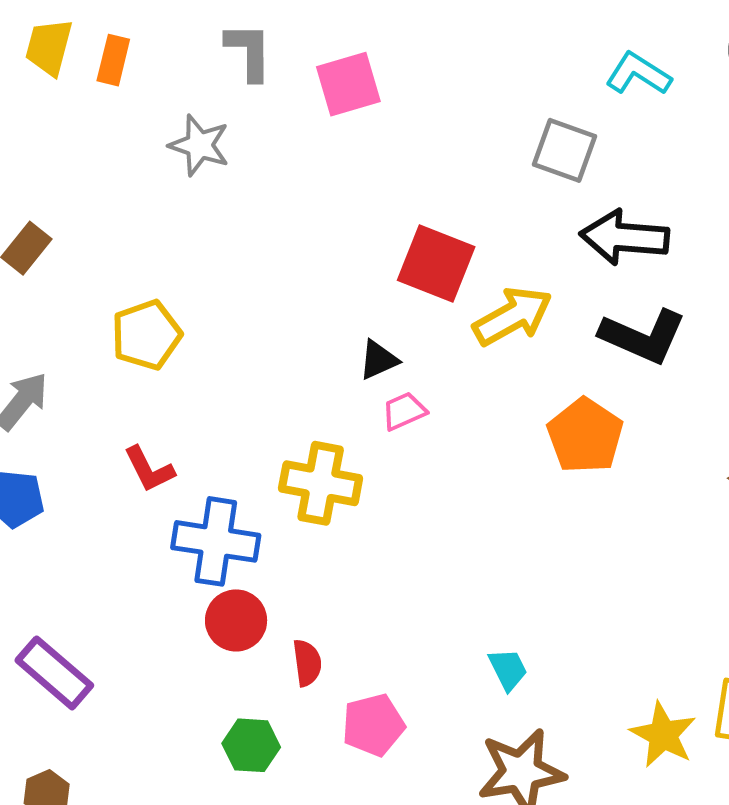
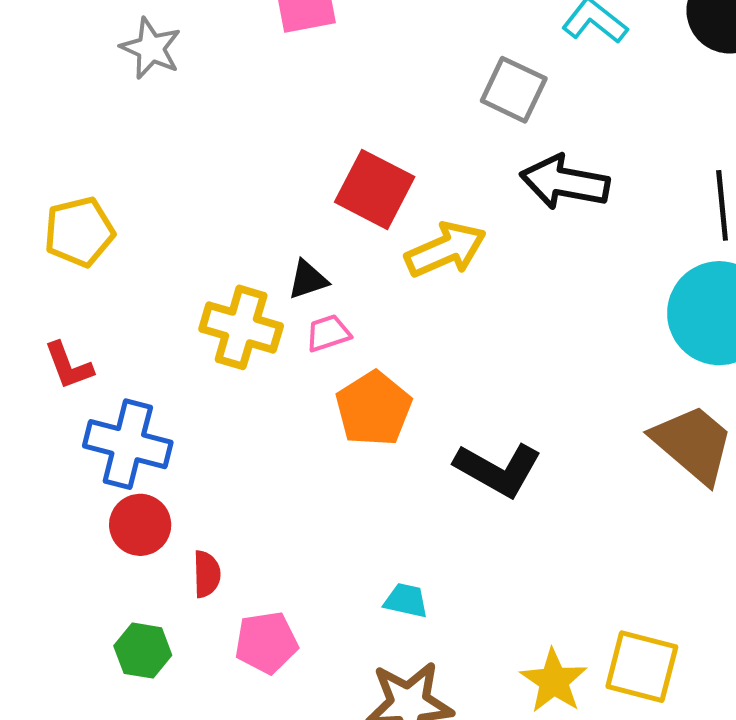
black L-shape: (643, 336) -> (498, 470), moved
orange pentagon: (585, 436) -> (374, 409), moved
yellow cross: (321, 483) -> (241, 327), moved
cyan trapezoid: (508, 669) -> (406, 600), turned -57

